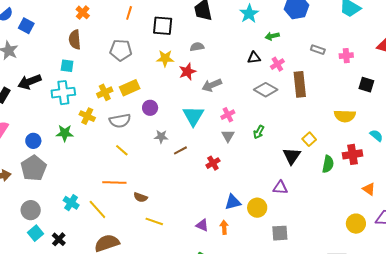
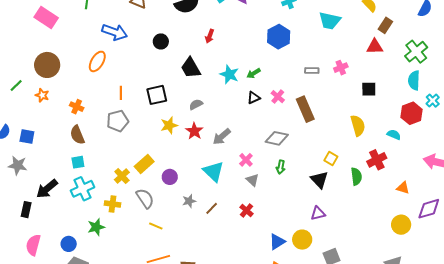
cyan star: (249, 14) -> (229, 74), moved
green arrow: (272, 36) -> (253, 73), moved
gray pentagon: (121, 50) -> (118, 121), moved
gray diamond: (266, 90) -> (277, 138), moved
yellow semicircle: (345, 116) -> (358, 126), turned -90
gray semicircle: (120, 121) -> (145, 198), turned -95

